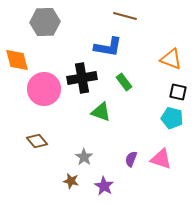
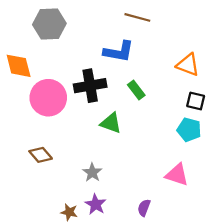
purple semicircle: (131, 159) -> (144, 208), moved
brown star: (71, 181) -> (69, 212), moved
purple star: (104, 186) -> (96, 204), moved

